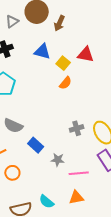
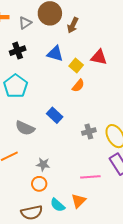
blue rectangle: (36, 145) -> (55, 115), moved
gray star: (58, 160) -> (43, 164), moved
orange circle: (12, 173) -> (39, 184), moved
orange triangle: (76, 198) -> (79, 201), moved, turned -35

